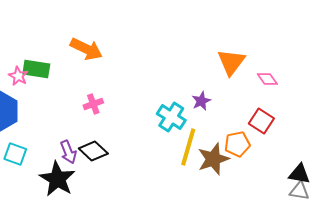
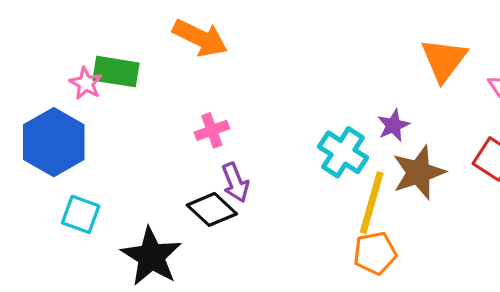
orange pentagon: (237, 144) -> (375, 253), moved
purple arrow: (68, 152) -> (235, 183), moved
brown star: (213, 159) -> (419, 172), moved

